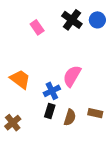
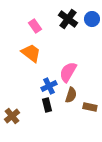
orange trapezoid: (20, 79) -> (31, 53), moved
black rectangle: (50, 111) -> (47, 105), turned -32
brown semicircle: (70, 117) -> (71, 95), moved

